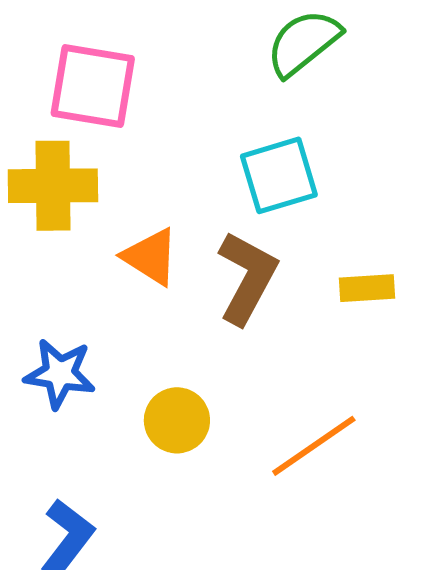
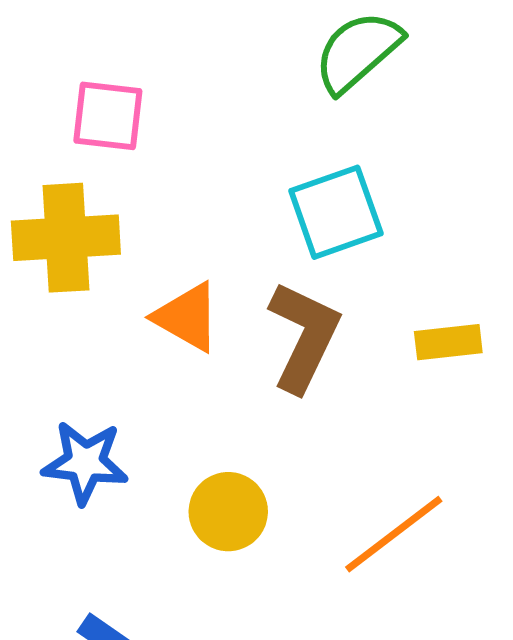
pink square: (93, 86) -> (108, 116), size x0.7

